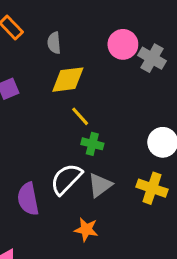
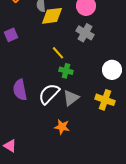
gray cross: (152, 58) -> (85, 33), moved
yellow diamond: (68, 80) -> (52, 16), moved
purple semicircle: (28, 199) -> (20, 90), moved

